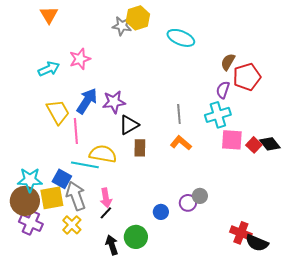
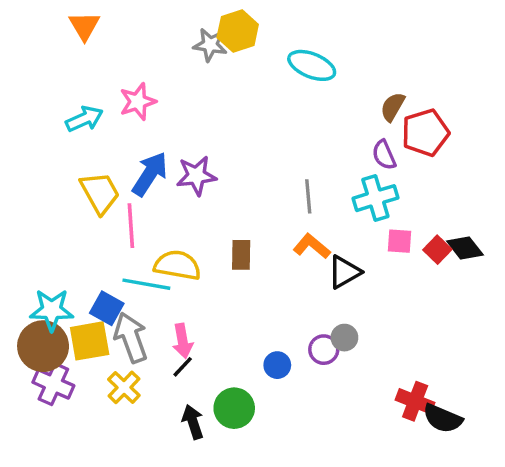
purple semicircle: (223, 90) -> (384, 155), turned -42
black triangle: (129, 125) -> (344, 272), moved
pink square: (232, 140) -> (400, 241), size x0.7

